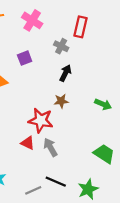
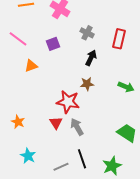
red rectangle: (80, 27) -> (119, 39), moved
red triangle: (28, 143) -> (56, 123), turned 32
black line: (56, 182) -> (82, 159), turned 48

